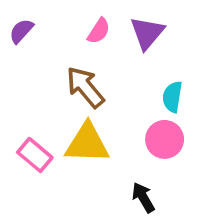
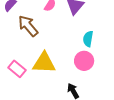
brown arrow: (85, 87) -> (28, 26), moved

